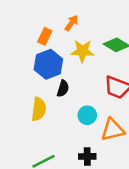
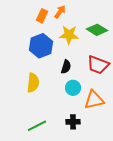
orange rectangle: (45, 36) -> (42, 16), moved
black semicircle: (63, 89) -> (66, 67), moved

